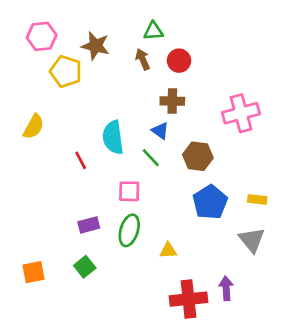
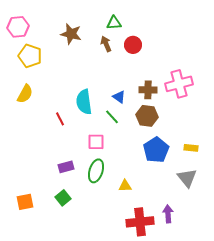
pink hexagon: (42, 36) -> (18, 27), moved
yellow pentagon: (66, 71) -> (30, 56), moved
brown cross: (172, 101) -> (148, 90), moved

